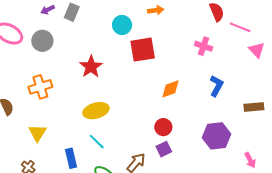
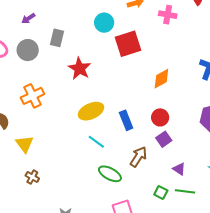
gray rectangle: (72, 12) -> (57, 38), moved
pink cross: (204, 46) -> (168, 15), moved
yellow triangle: (37, 133) -> (25, 144), moved
blue rectangle: (71, 158) -> (126, 120), moved

